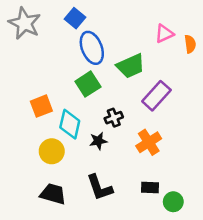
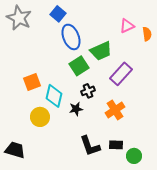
green square: (88, 84) -> (79, 66), moved
black L-shape: (100, 188) -> (90, 146), moved
black trapezoid: (53, 194) -> (15, 150), moved

